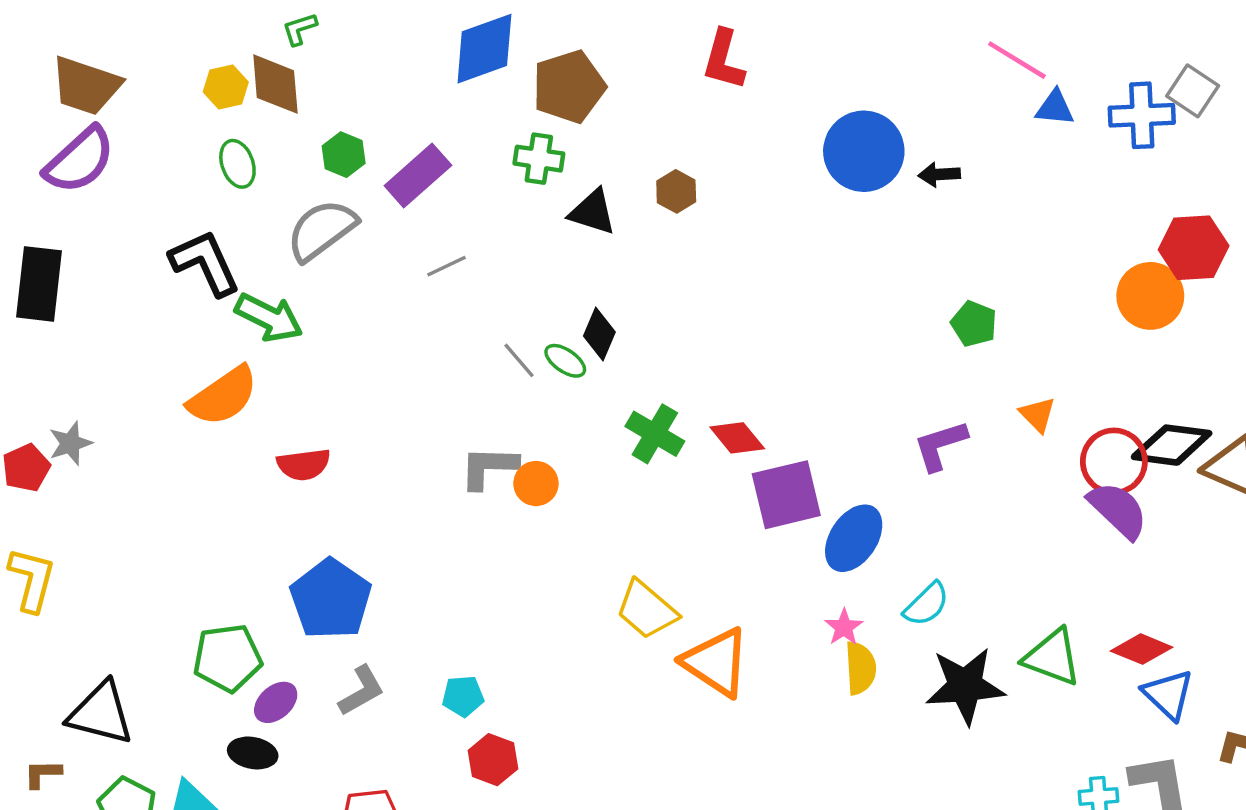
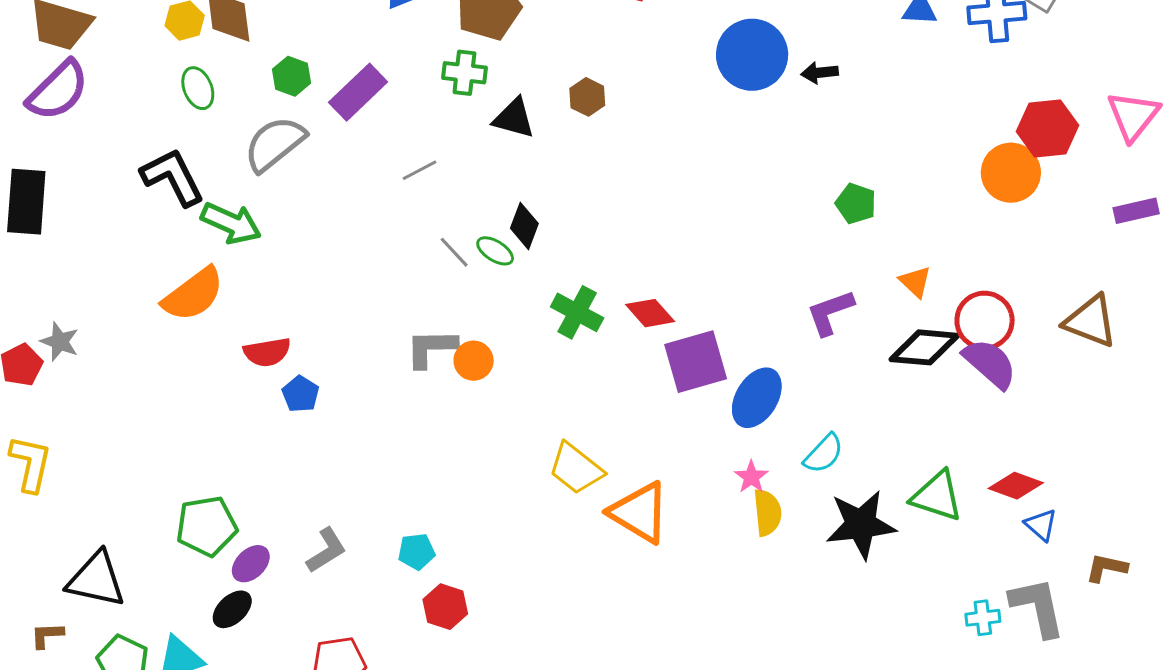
gray line: (446, 266) -> (420, 170), moved
gray star: (70, 443) -> (60, 342), turned -30
black diamond: (1172, 445) -> (924, 347), moved
blue pentagon: (331, 599) -> (300, 394), moved, size x0.5
blue triangle: (1168, 694) -> (1041, 525), size x0.7
black ellipse: (253, 753) -> (232, 609), turned -51

